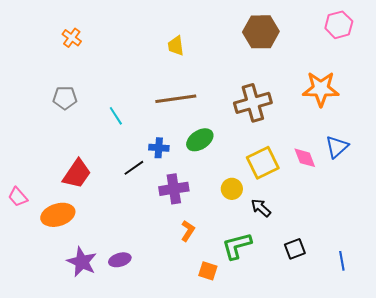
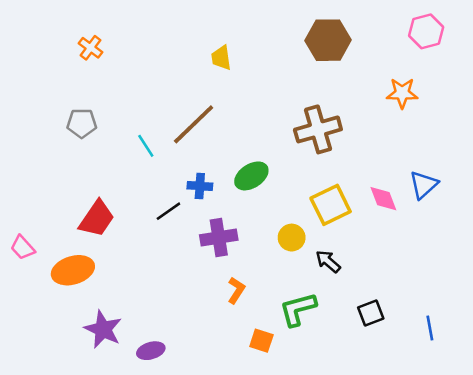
orange star: (321, 89) -> (402, 93), moved, size x0.7
brown line: (176, 99) -> (194, 124), moved, turned -36
purple ellipse: (120, 260) -> (151, 351), moved

